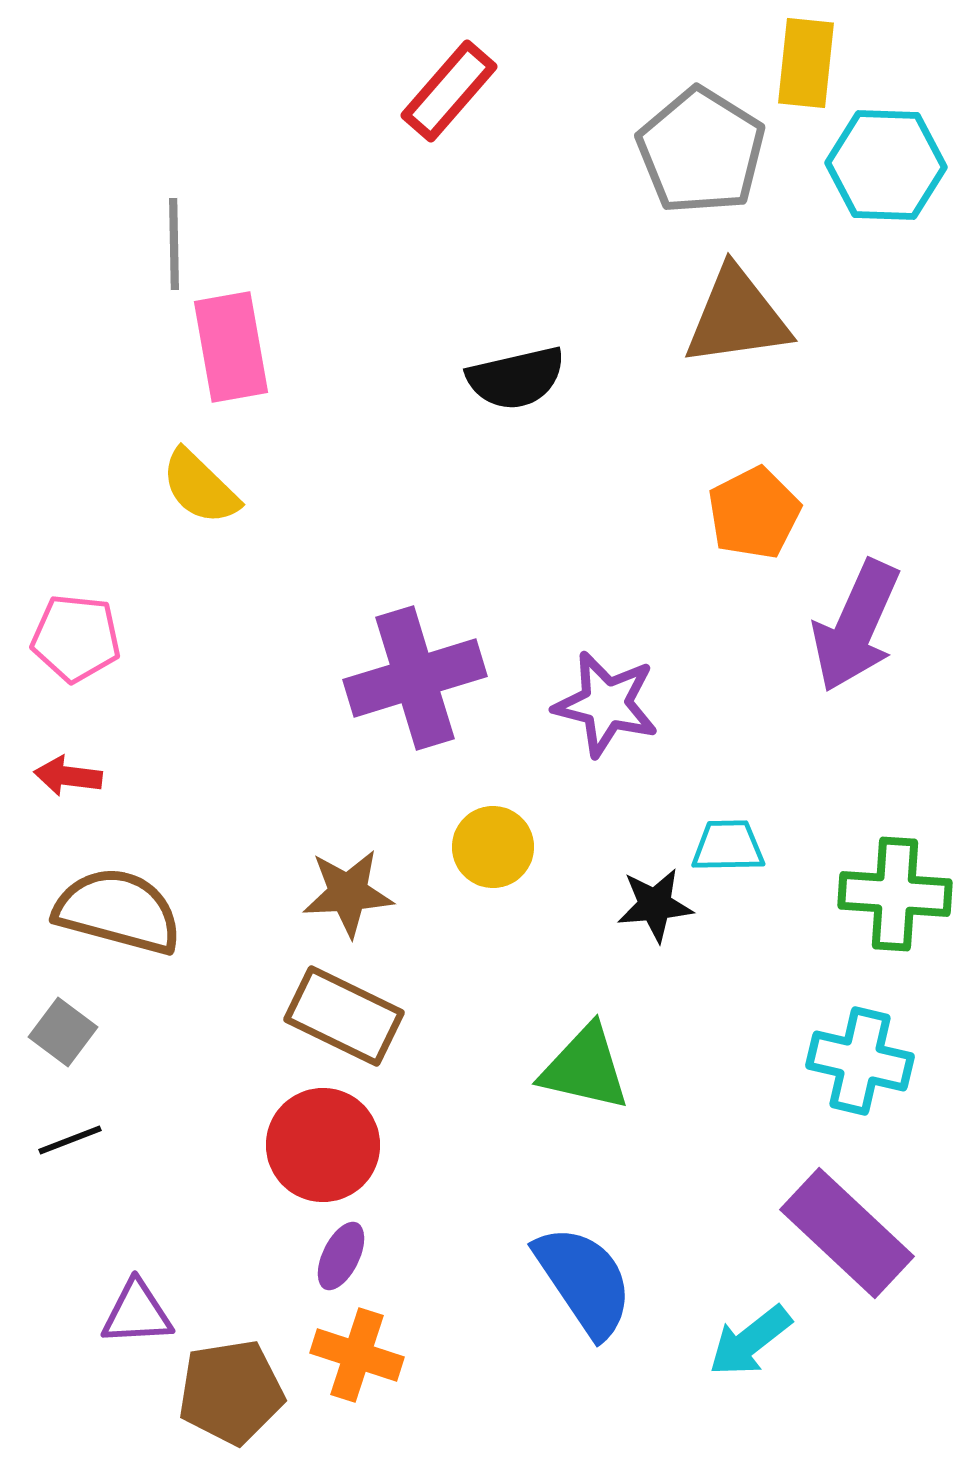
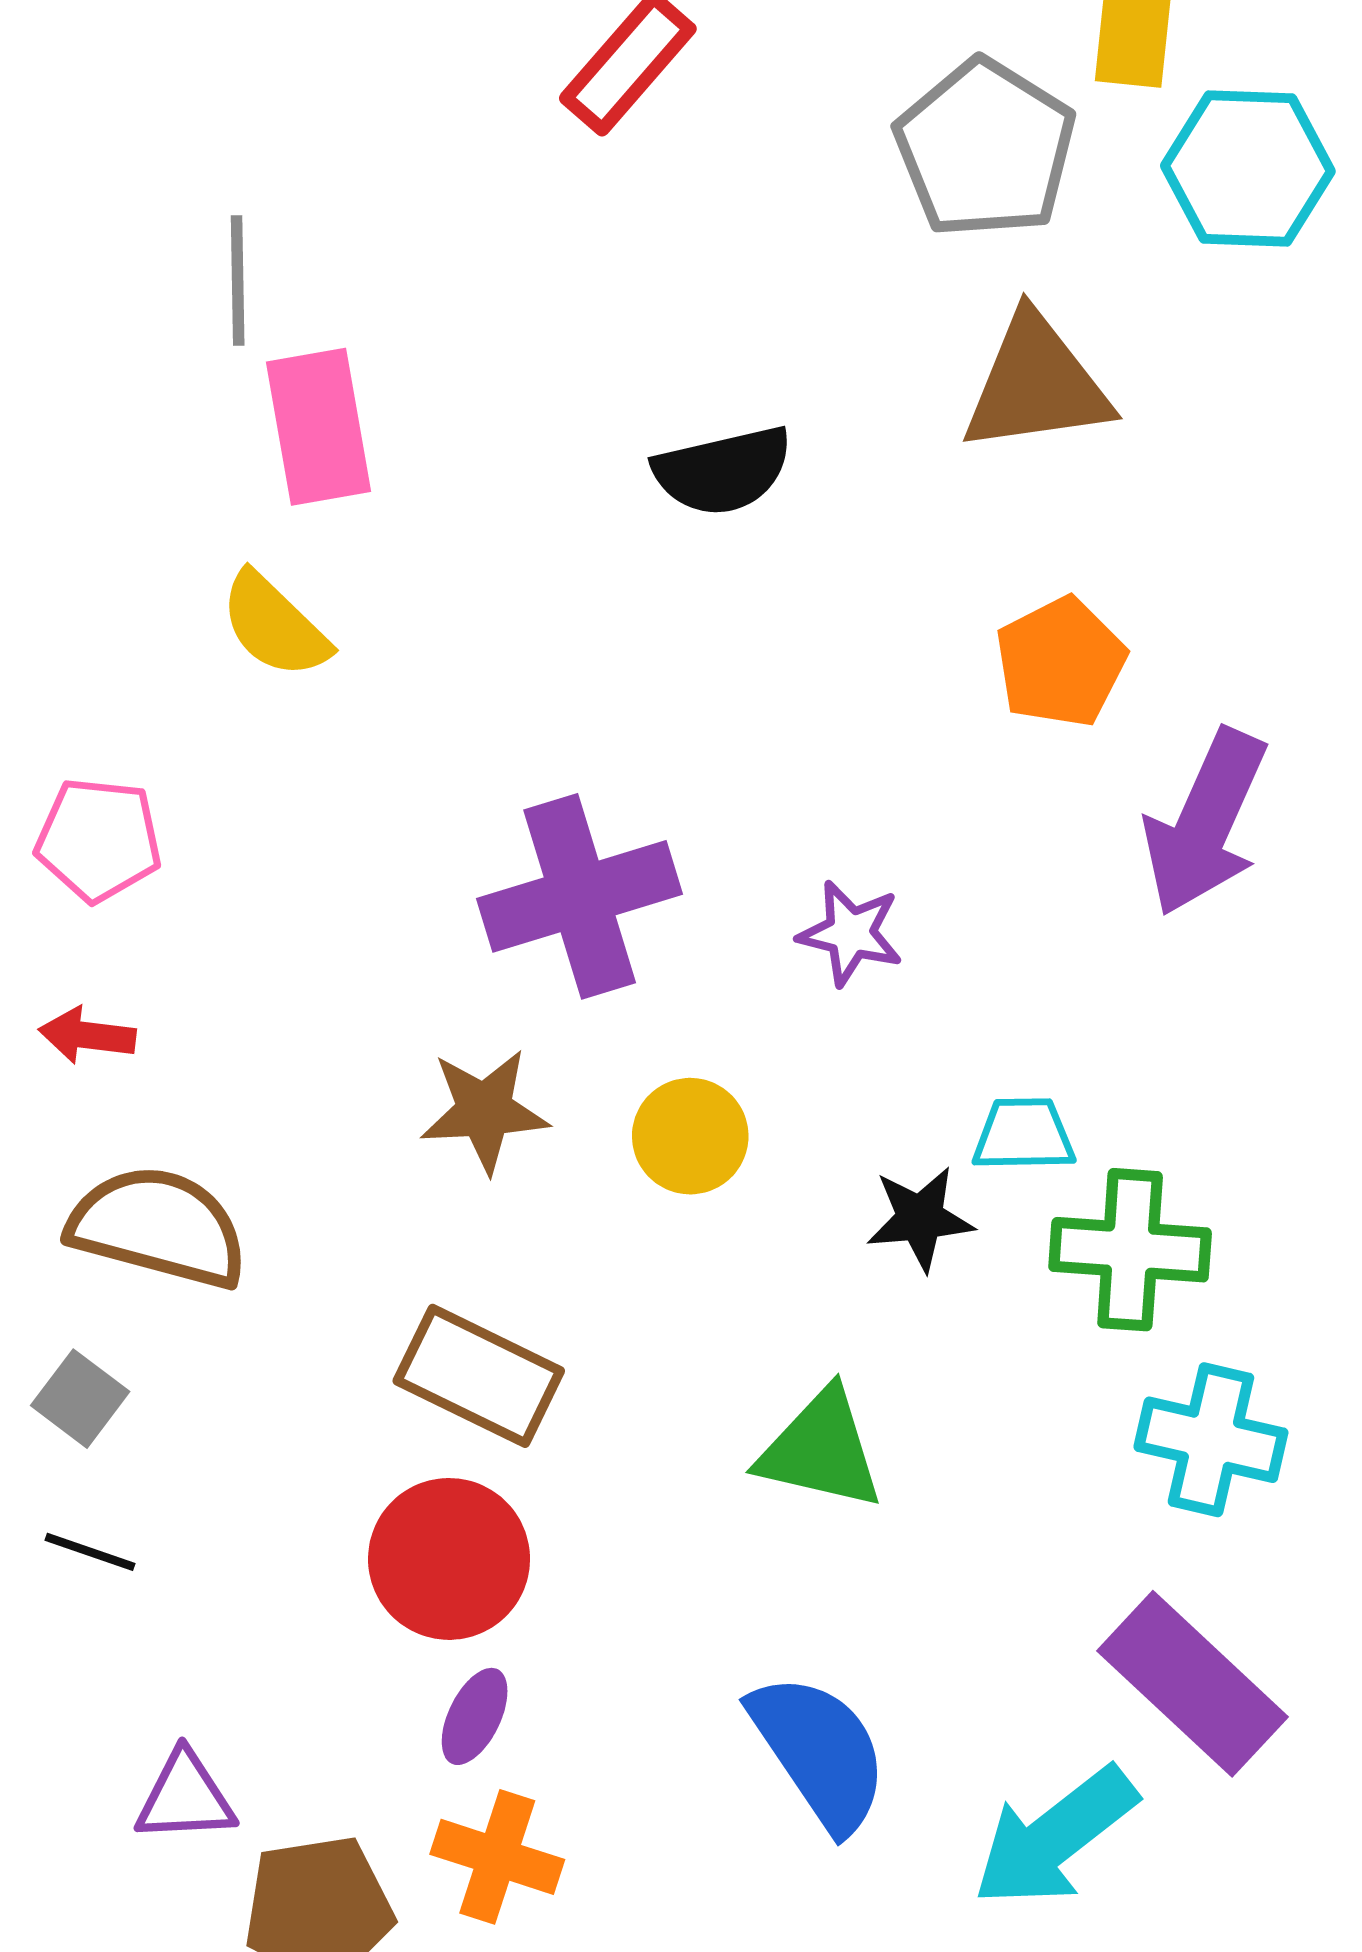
purple star: (606, 704) -> (851, 933), size x0.7
brown star: (348, 893) -> (484, 1111), moved
green cross: (895, 894) -> (1130, 1250), moved
black line: (70, 1140) -> (90, 1552), turned 40
cyan arrow: (750, 1341) -> (1055, 1837), size x1.4

